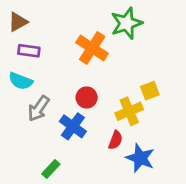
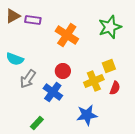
green star: (126, 23) -> (110, 27), moved
purple rectangle: (29, 51) -> (33, 20), moved
red semicircle: (115, 140) -> (115, 88), moved
blue star: (140, 158) -> (87, 115), moved, turned -30

